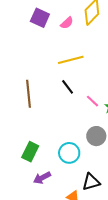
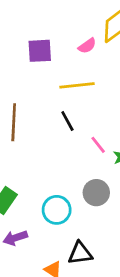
purple square: (40, 18) -> (40, 51), moved, turned -36
pink semicircle: (67, 23) -> (87, 46), moved

